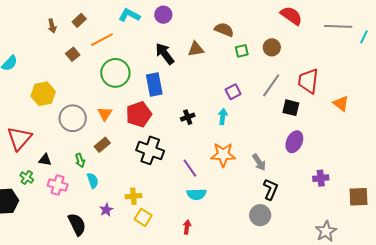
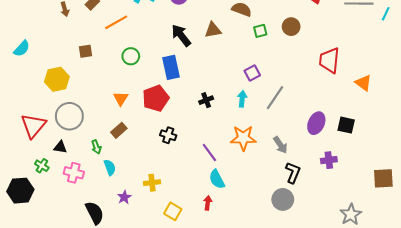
brown square: (73, 54) -> (85, 51), moved, turned 32
green circle: (115, 73) -> (131, 56), size x0.6
gray line: (271, 85) -> (275, 98), moved
black square: (291, 108) -> (346, 125), moved
gray circle: (73, 118) -> (69, 116), moved
black cross: (150, 150) -> (168, 135), size x0.6
purple cross: (321, 178) -> (329, 160), moved
cyan semicircle: (196, 194) -> (217, 179), turned 66
yellow square: (143, 217) -> (173, 211), moved
red arrow: (187, 227) -> (208, 203), moved

